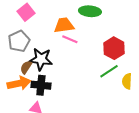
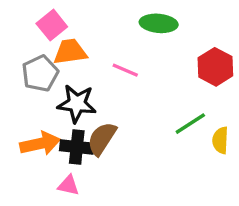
orange trapezoid: (64, 25) -> (70, 52), moved
red hexagon: (114, 48) -> (215, 67), moved
brown semicircle: (26, 67) -> (102, 139), moved, size x1.5

